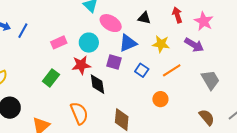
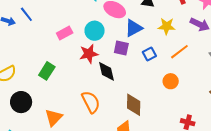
blue line: (23, 31) -> (26, 14), moved, turned -63
blue square: (142, 70) -> (149, 54), turned 32
green rectangle: (51, 78) -> (47, 71), moved

